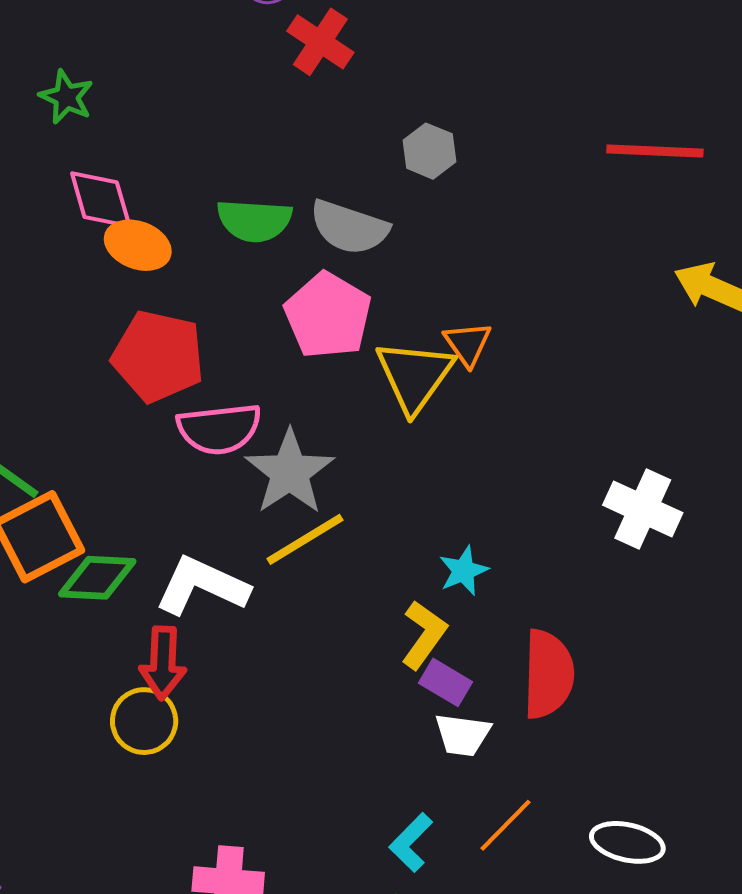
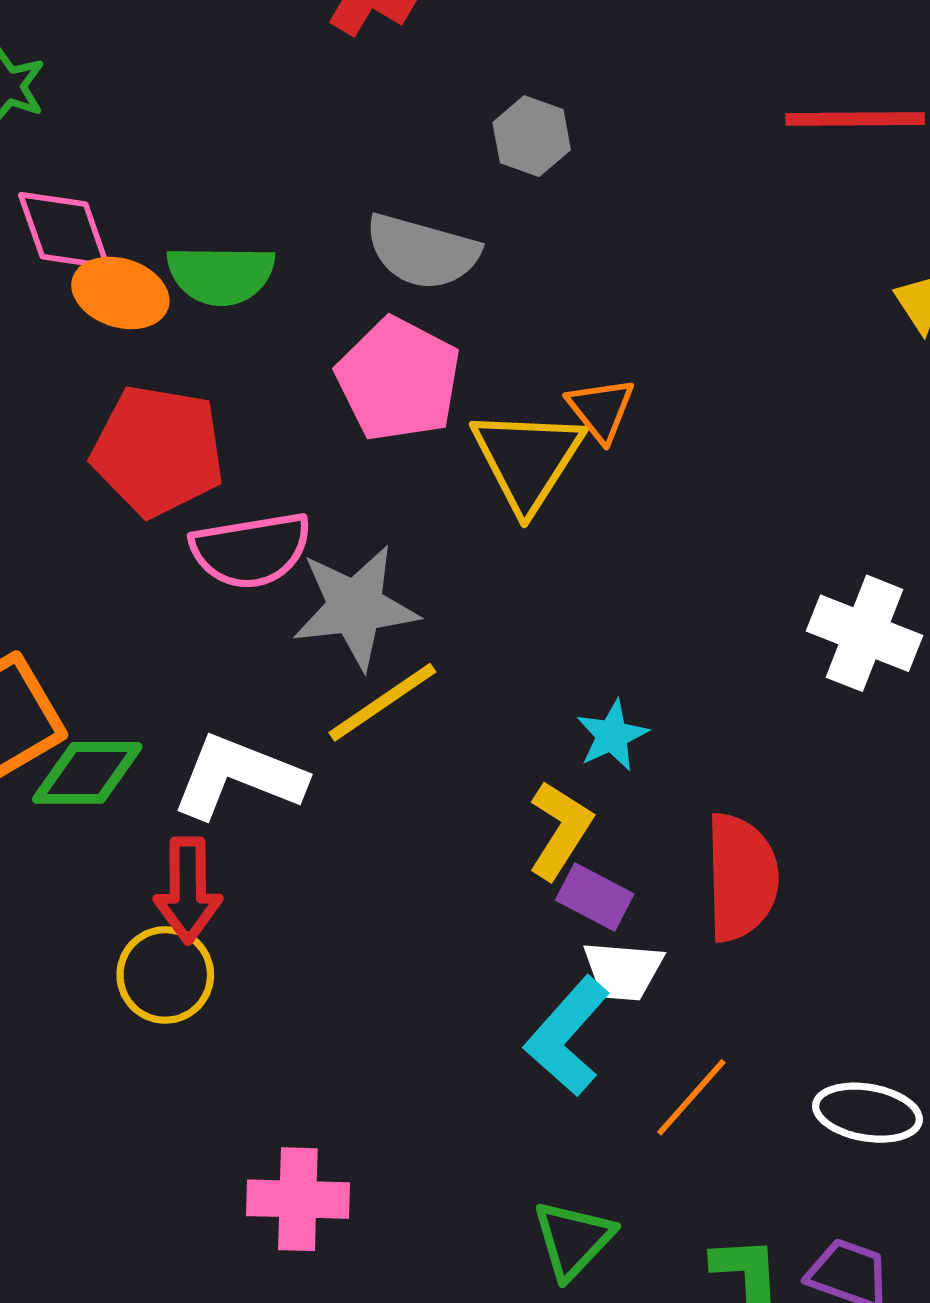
green semicircle: (254, 220) -> (221, 275), moved
gray star: (290, 472) -> (355, 607), turned 30
cyan L-shape: (411, 843) -> (567, 1036), moved, size x1.4

